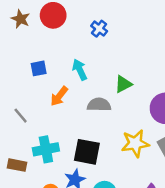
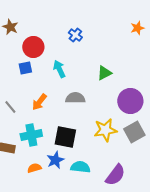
red circle: (53, 15) -> (33, 47), moved
green triangle: (123, 84) -> (104, 73), moved
orange arrow: (59, 96) -> (39, 102), moved

